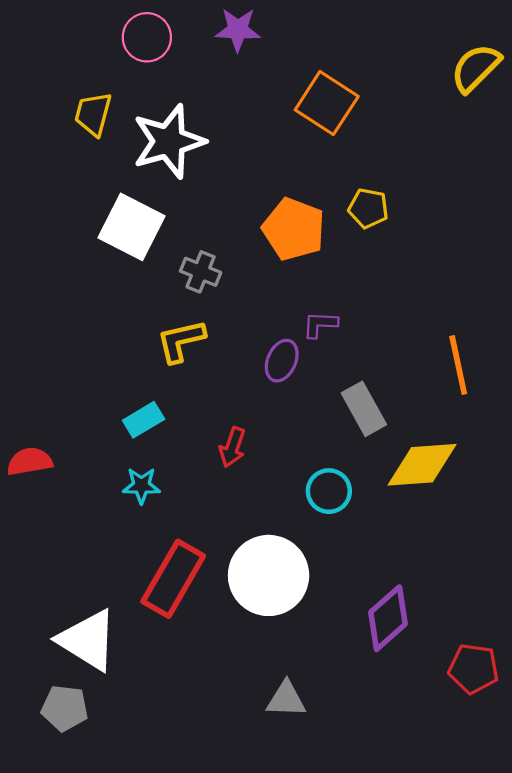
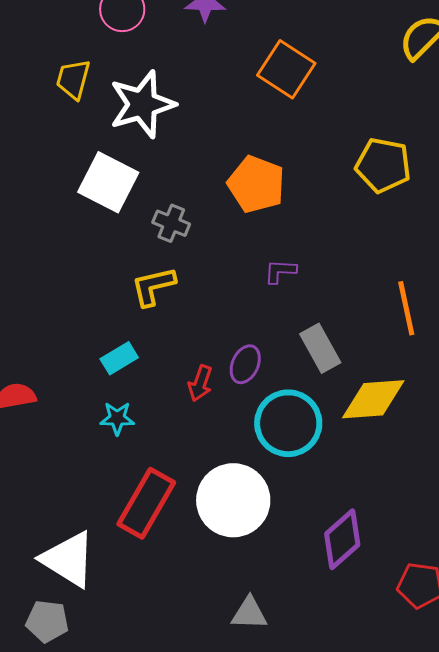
yellow pentagon: (368, 208) -> (383, 165), moved, size x1.5
purple ellipse: (282, 361) -> (245, 364), moved
cyan circle: (329, 491) -> (288, 423), size x1.6

